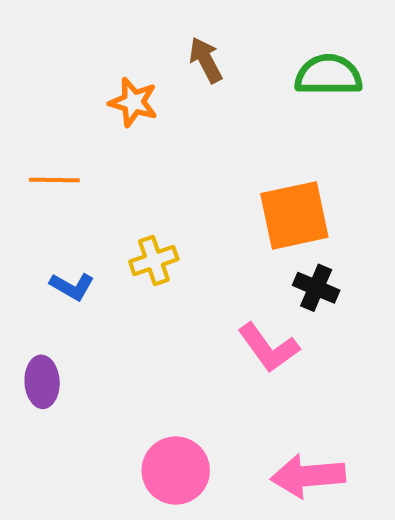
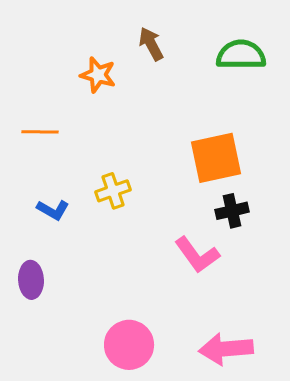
black cross: (316, 288) -> (232, 211), turned -36

